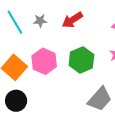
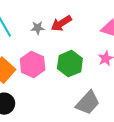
gray star: (40, 21) -> (38, 28), moved

